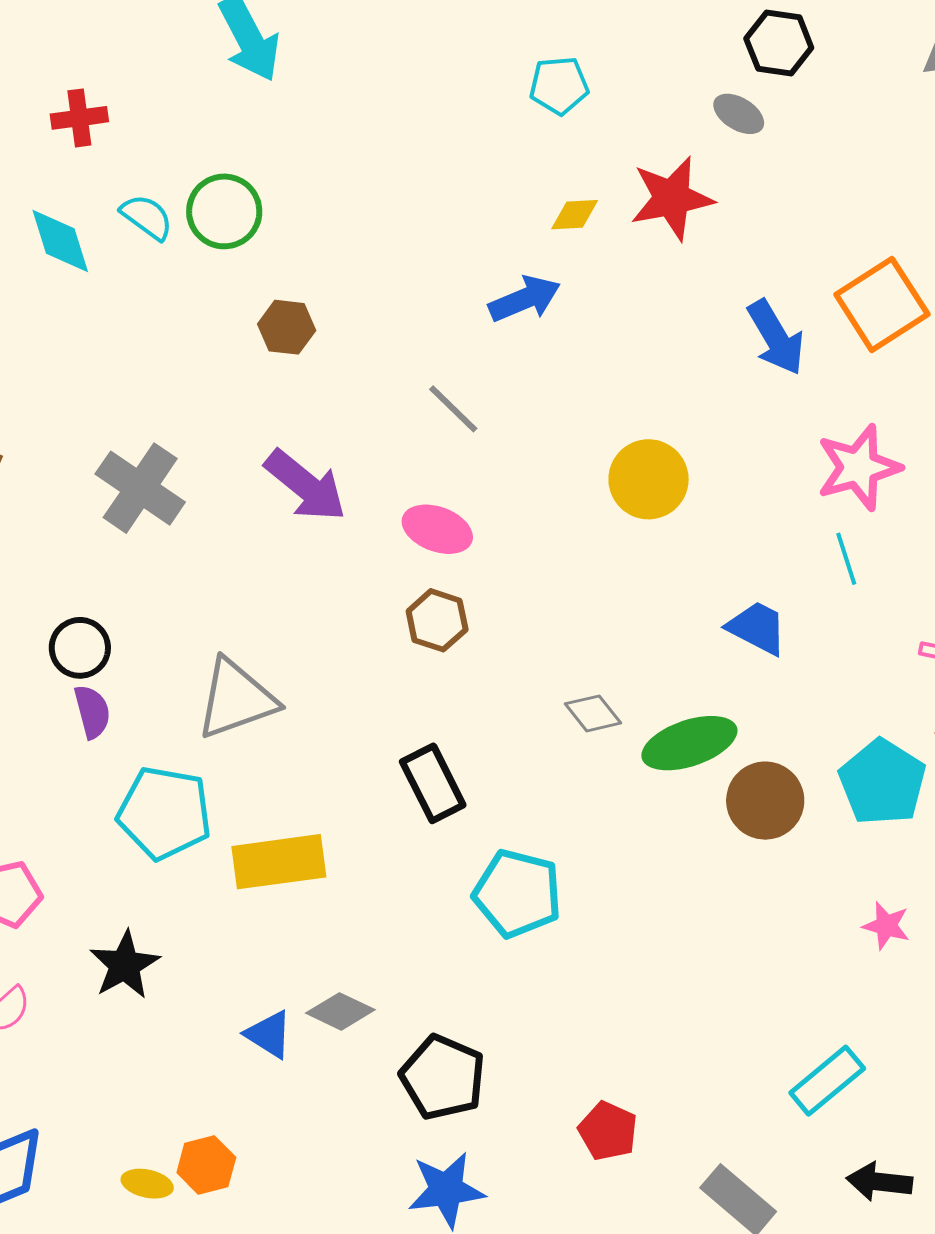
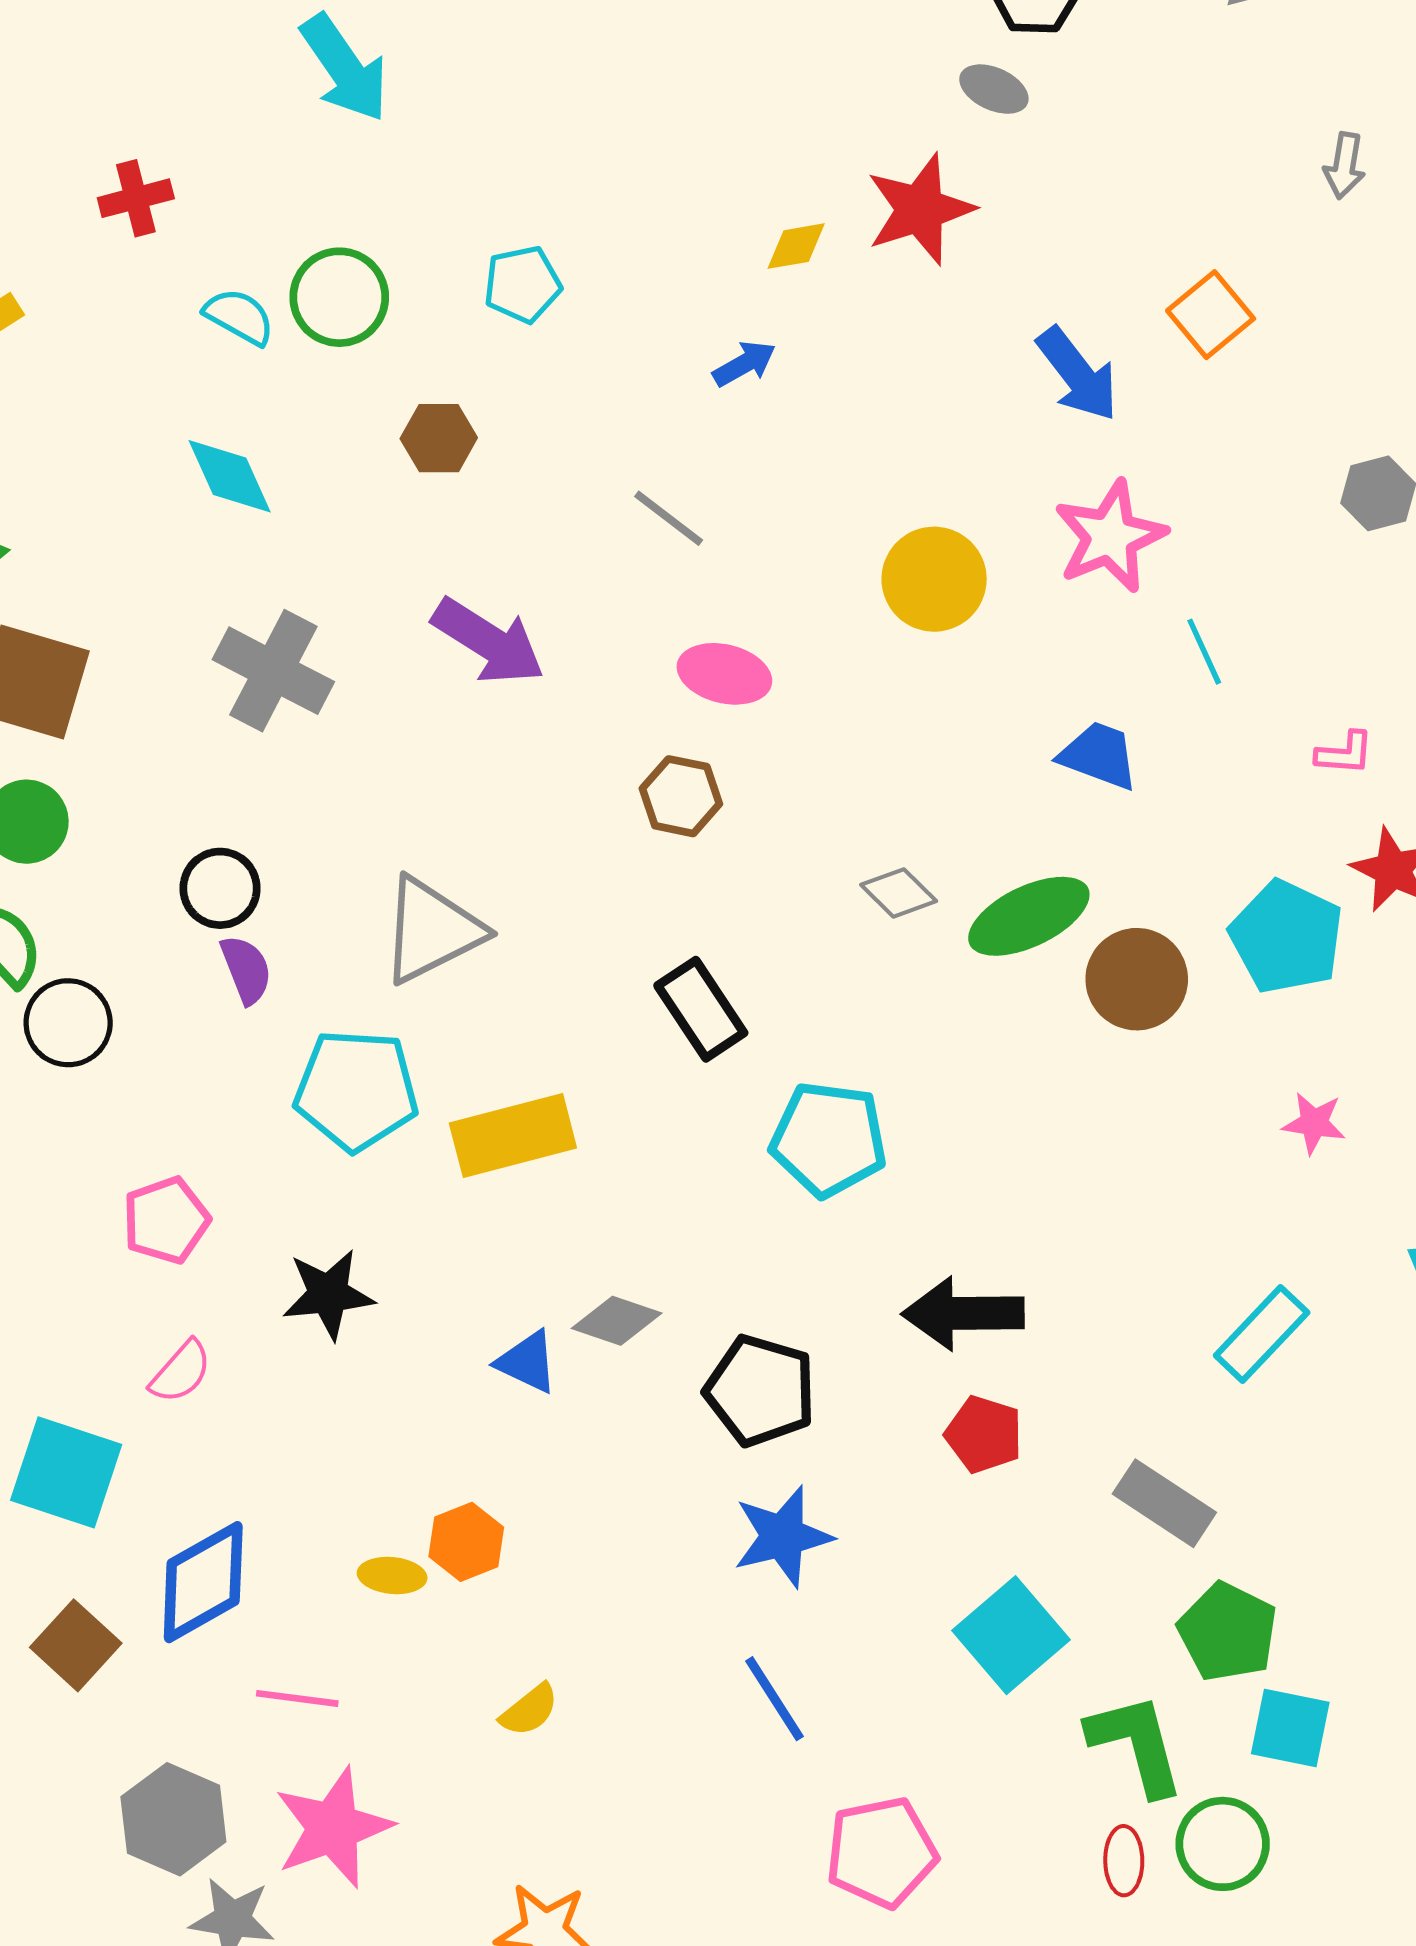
cyan pentagon: (559, 85) -> (522, 284), moved
cyan diamond: (60, 241) -> (230, 476), moved
blue arrow: (525, 299) -> (744, 364), size x0.7
orange square: (882, 304) -> (1211, 315), size x0.7
pink star: (859, 467) -> (1110, 537), moved
pink ellipse: (437, 529) -> (724, 674), moved
black star: (125, 965) -> (328, 1294), turned 30
black arrow: (879, 1182) -> (963, 1313), moved, size x1.4

